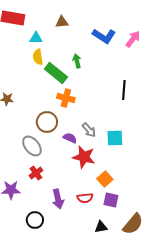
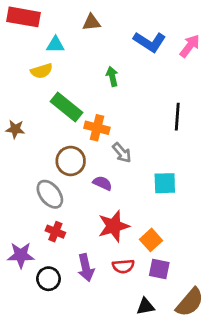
yellow semicircle: (38, 57) -> (42, 71), moved, turned -98
green rectangle: (56, 73) -> (66, 107), moved
gray arrow: (89, 130) -> (122, 153), moved
red star: (84, 157) -> (114, 226), moved, turned -30
red cross: (36, 173) -> (55, 232), turned -32
black circle: (35, 220) -> (48, 279), moved

